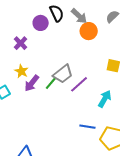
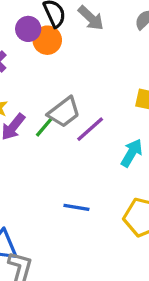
orange circle: (89, 31) -> (47, 40), moved
blue line: (87, 127) -> (76, 207), moved

